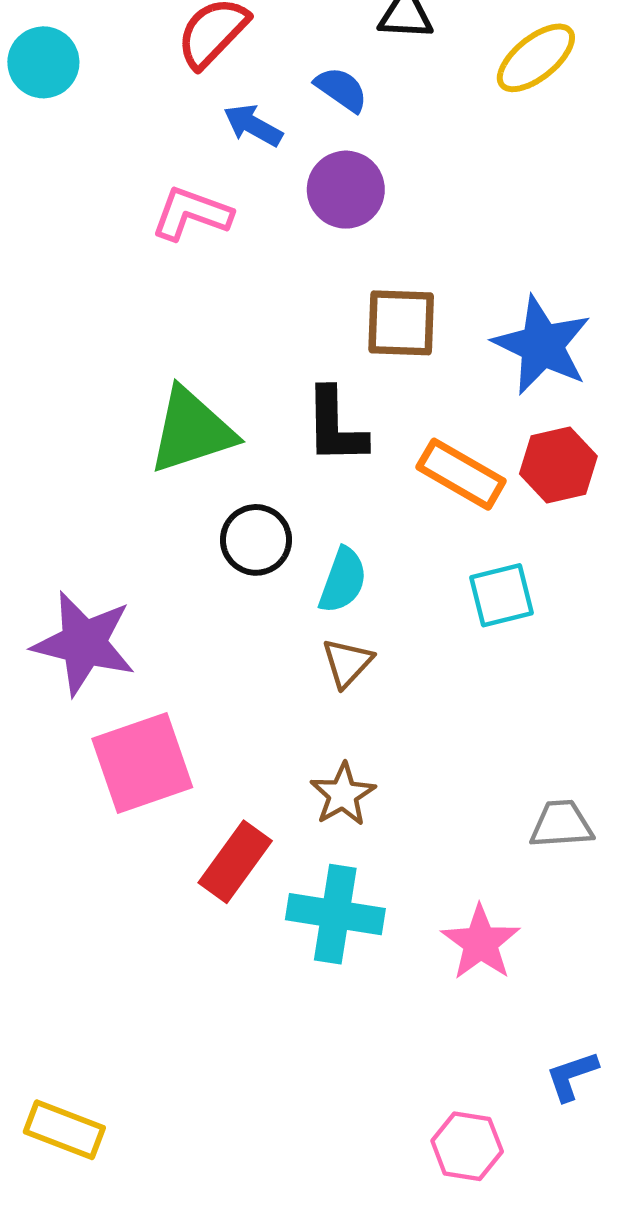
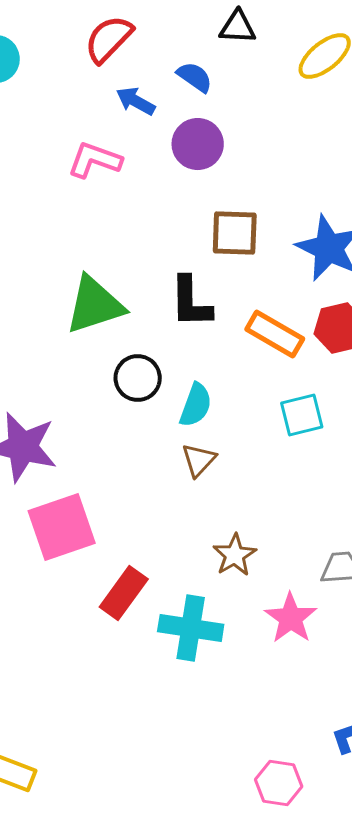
brown star: (343, 794) -> (235, 555), moved
pink star: (481, 943) -> (291, 618), moved

